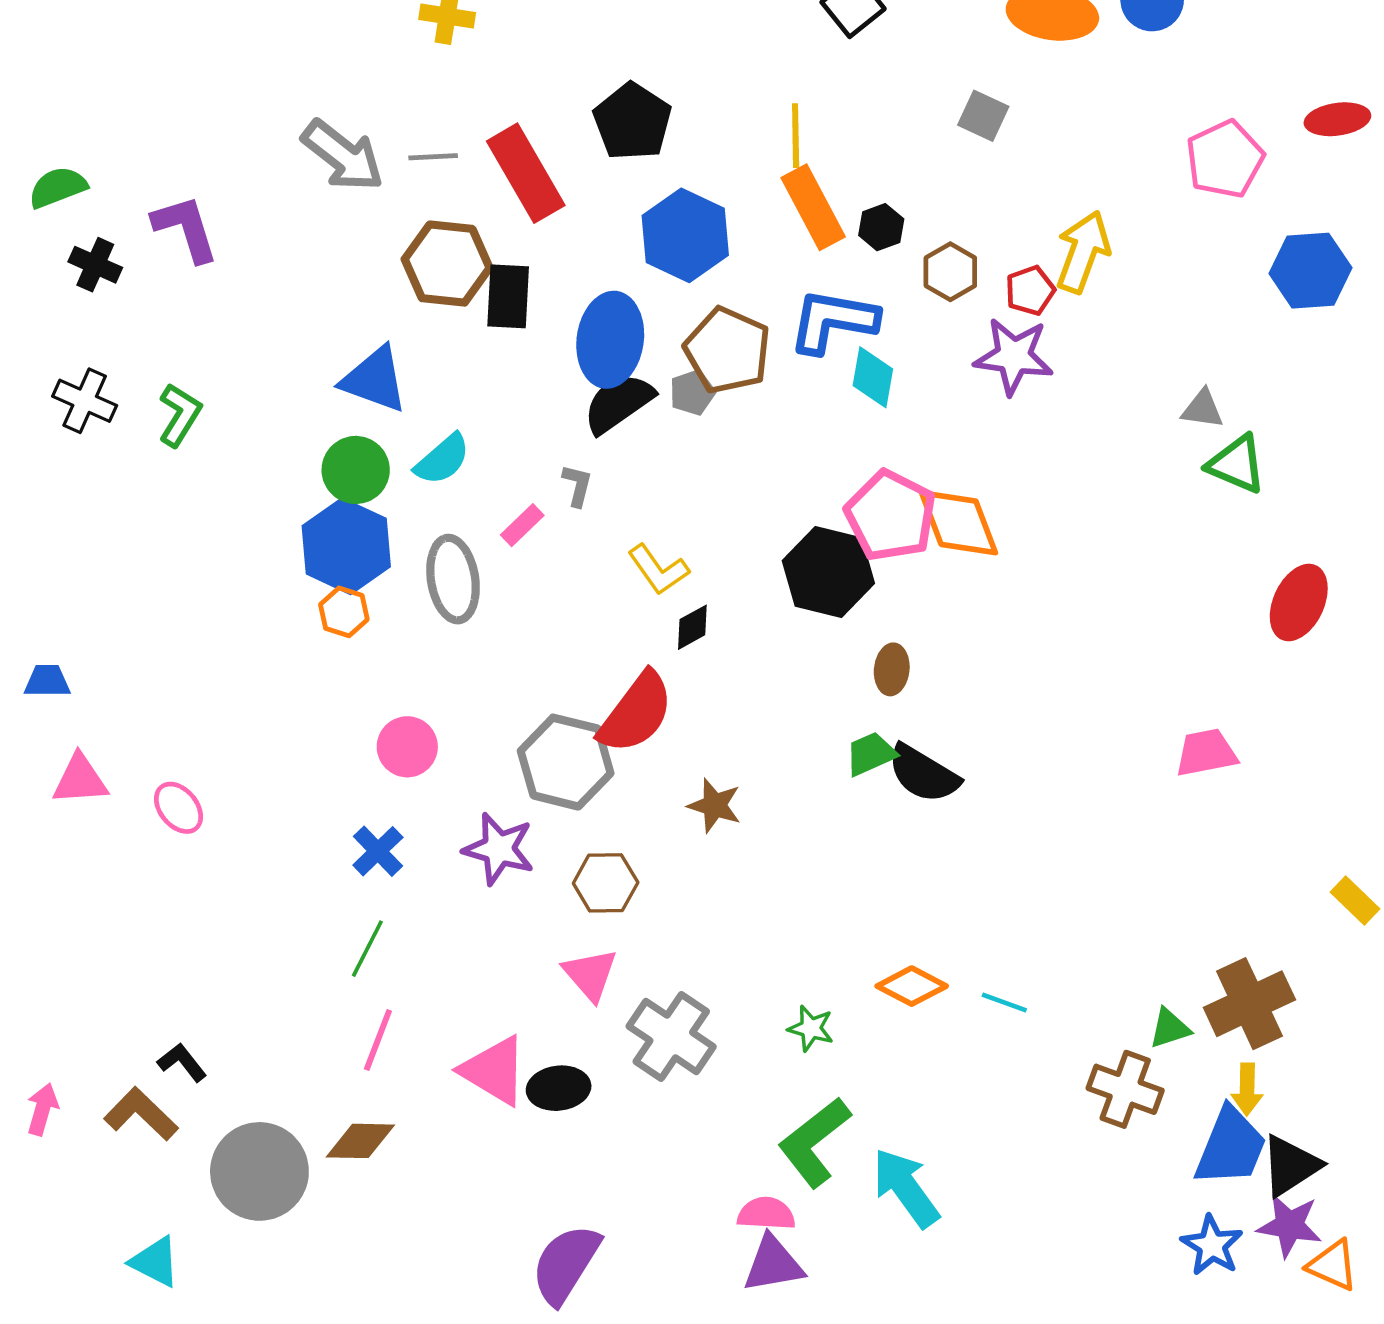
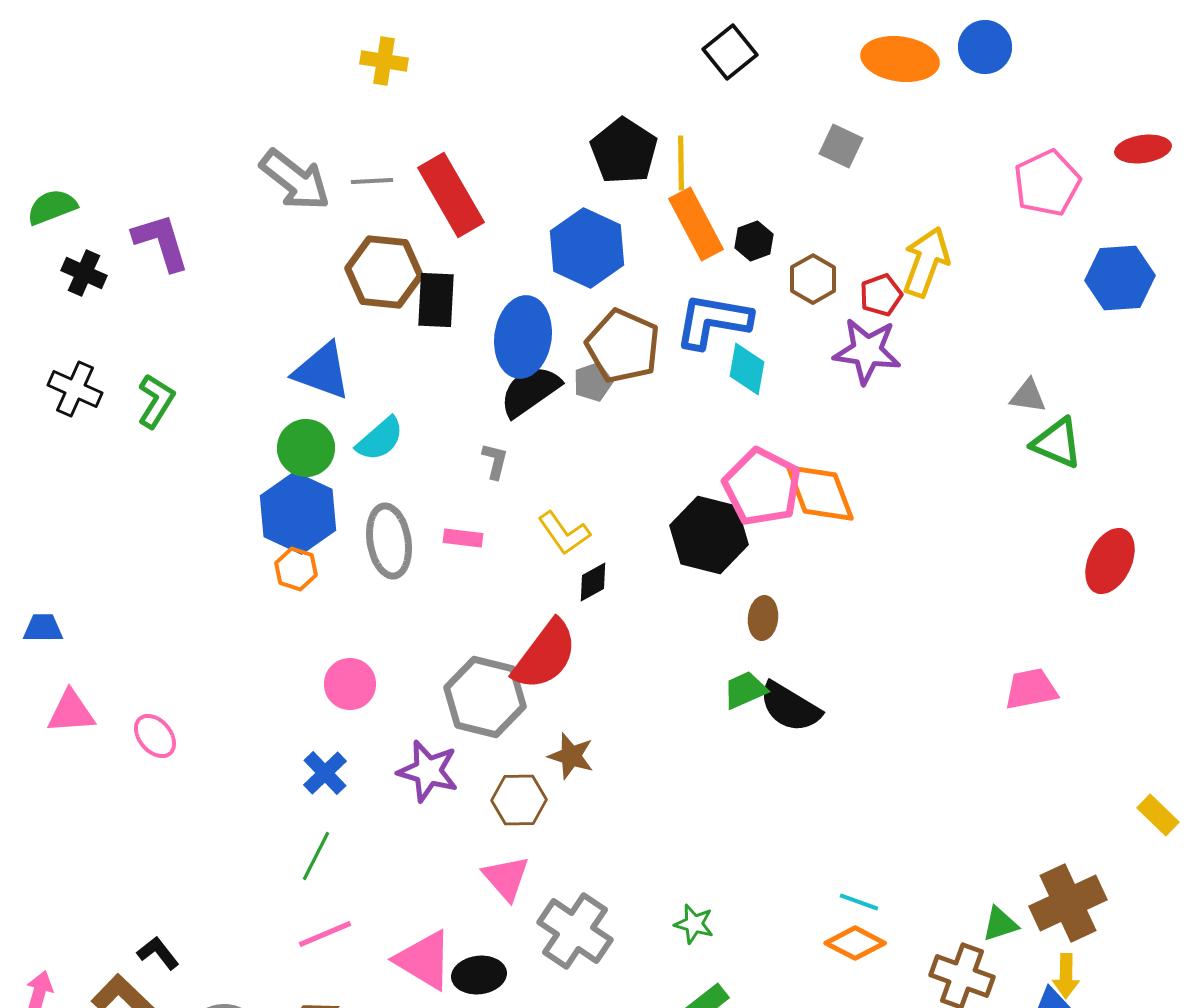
black pentagon: (632, 122) -> (624, 151), moved
pink rectangle: (522, 525) -> (463, 538), moved, turned 51
brown star: (715, 805) -> (571, 756), moved
orange diamond: (912, 986) -> (855, 943), moved
pink line: (378, 1040) -> (325, 934), turned 46

